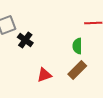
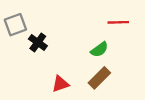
green semicircle: (77, 46) -> (99, 50), turned -126

